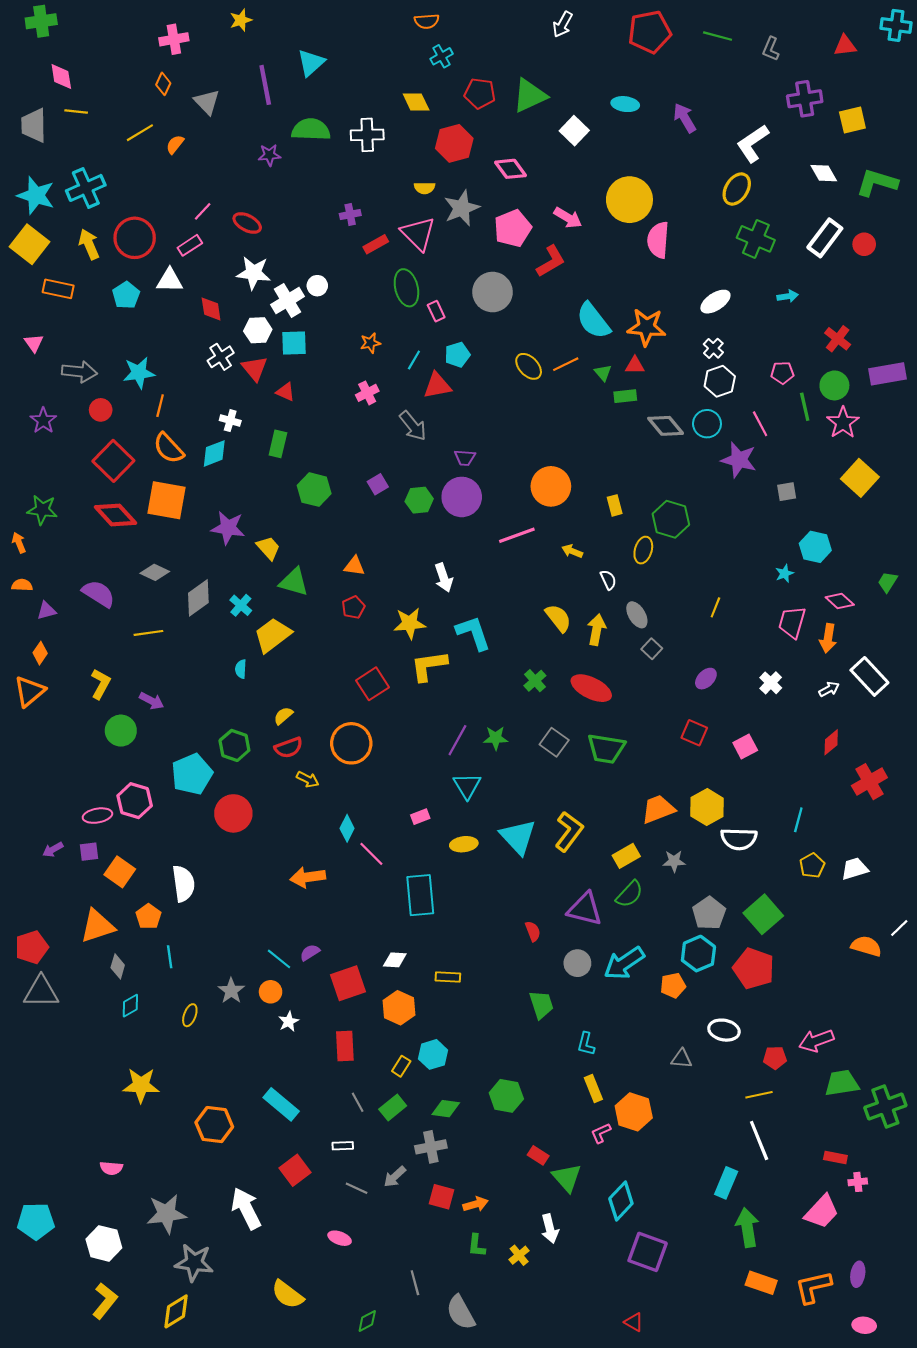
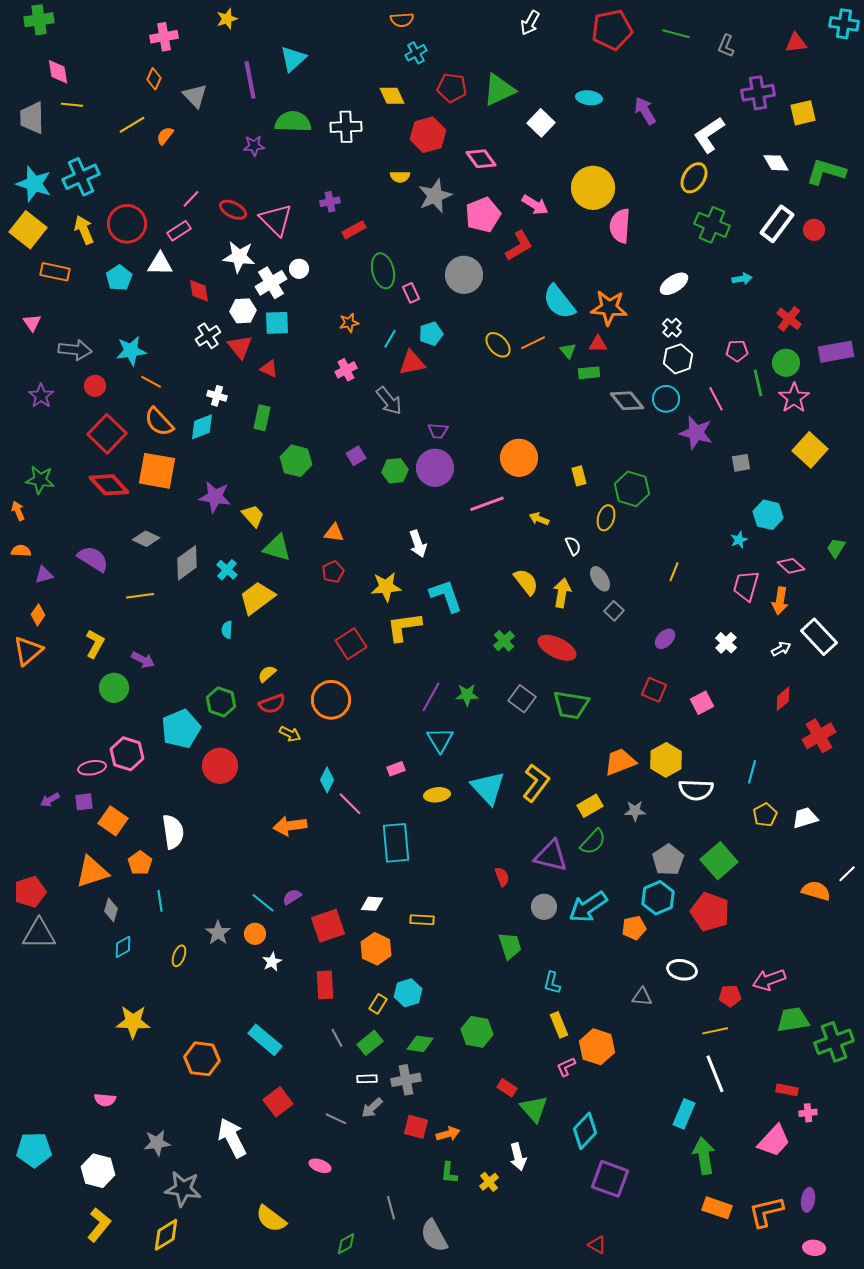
pink triangle: (418, 234) -> (276, 220), moved
orange line: (160, 406) -> (151, 382), turned -75
white rectangle: (343, 1146) -> (367, 1079), moved
gray star: (166, 1214) -> (157, 1143), size x0.7

